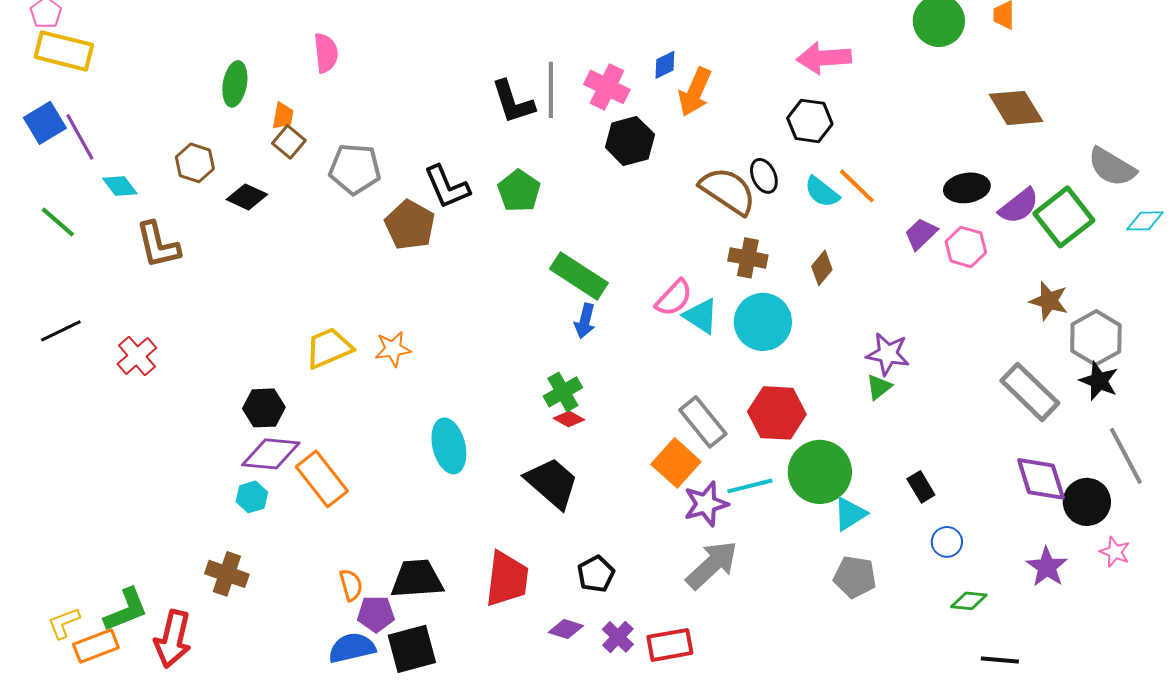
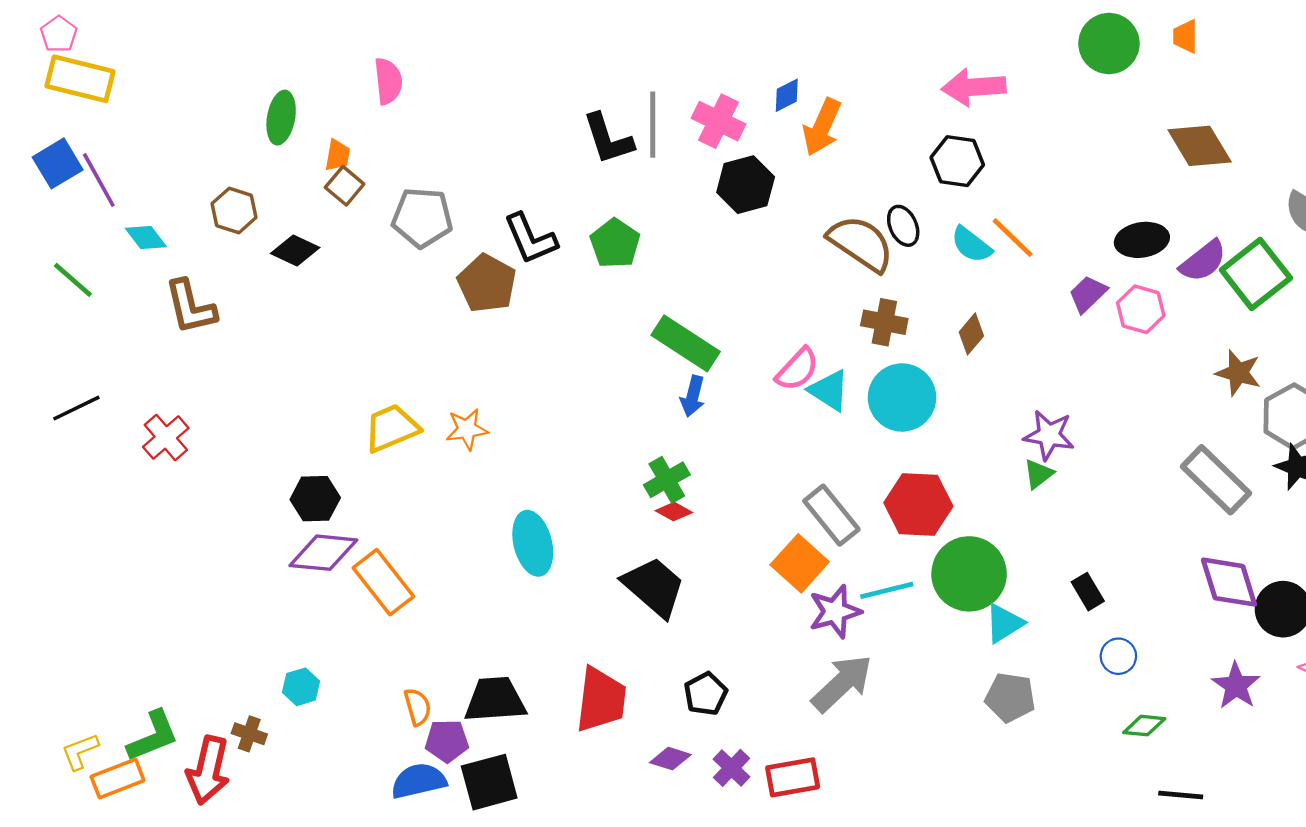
cyan hexagon: (252, 497) -> (301, 687), moved
brown cross: (227, 574) -> (249, 734), moved, size x0.7

